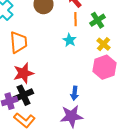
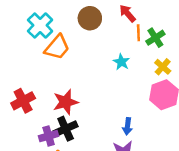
orange line: (76, 19) -> (138, 33), moved
orange trapezoid: (18, 42) -> (57, 47), moved, turned 45

